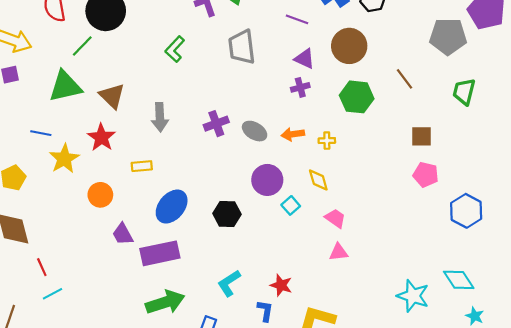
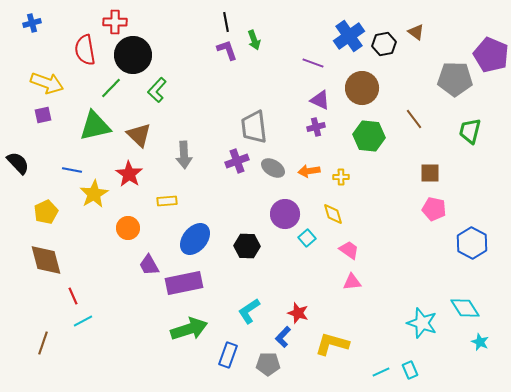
gray trapezoid: (242, 47) -> (254, 127), moved
green L-shape: (175, 49) -> (157, 90), moved
blue L-shape: (265, 311) -> (283, 337), turned -145

